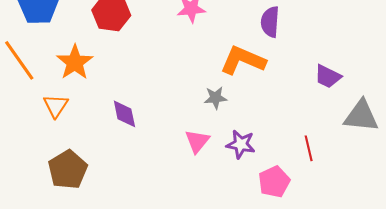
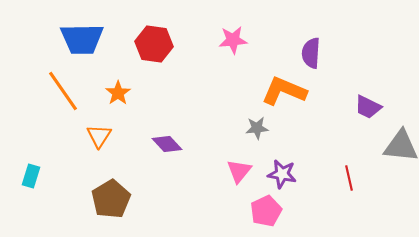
orange star: (75, 62) -> (118, 93), size x0.7
purple diamond: (124, 114) -> (167, 144), turned -32
pink pentagon: (274, 182) -> (266, 211), moved

